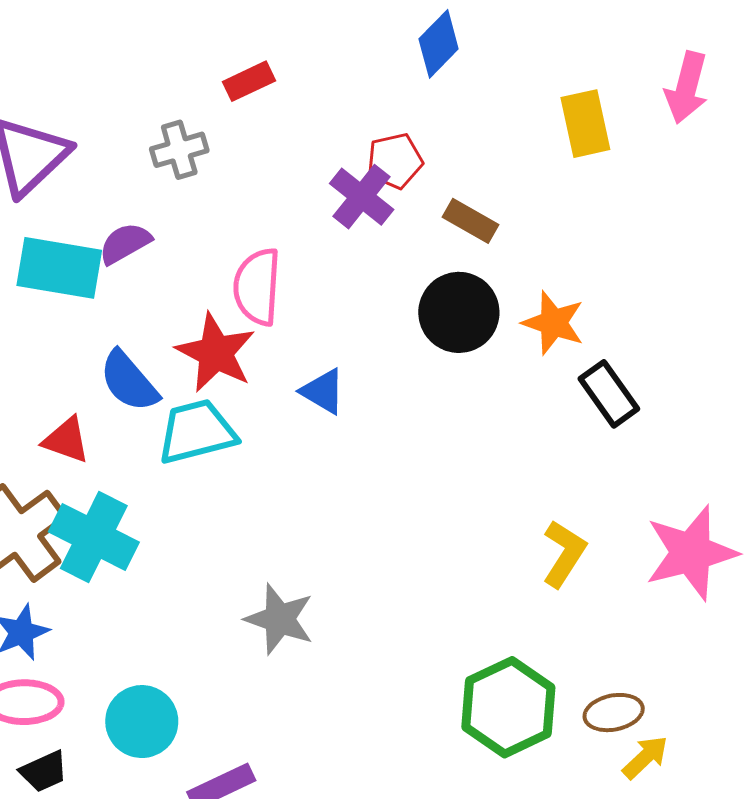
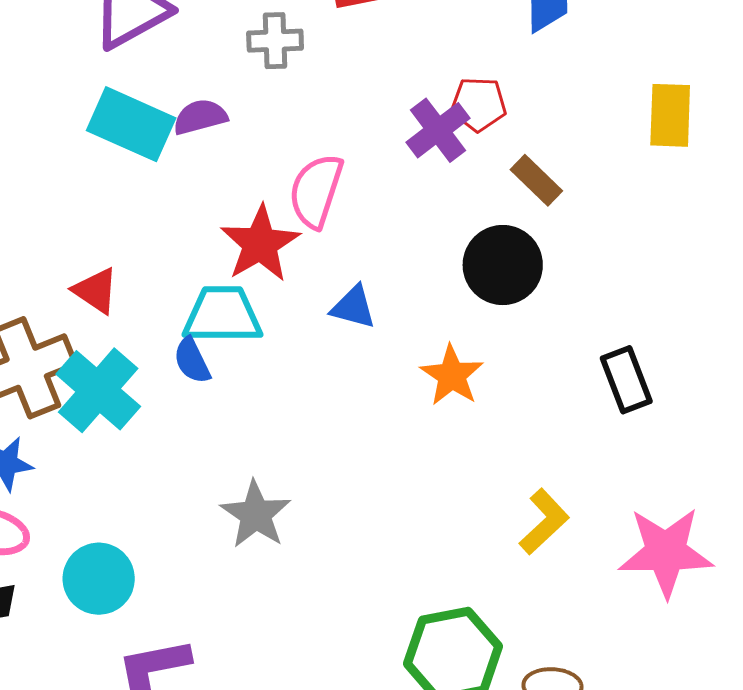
orange star: (553, 323) -> (452, 375), moved
blue semicircle: (129, 381) -> (192, 361), moved, size x0.7
blue triangle: (323, 391) -> (353, 307), turned -30

